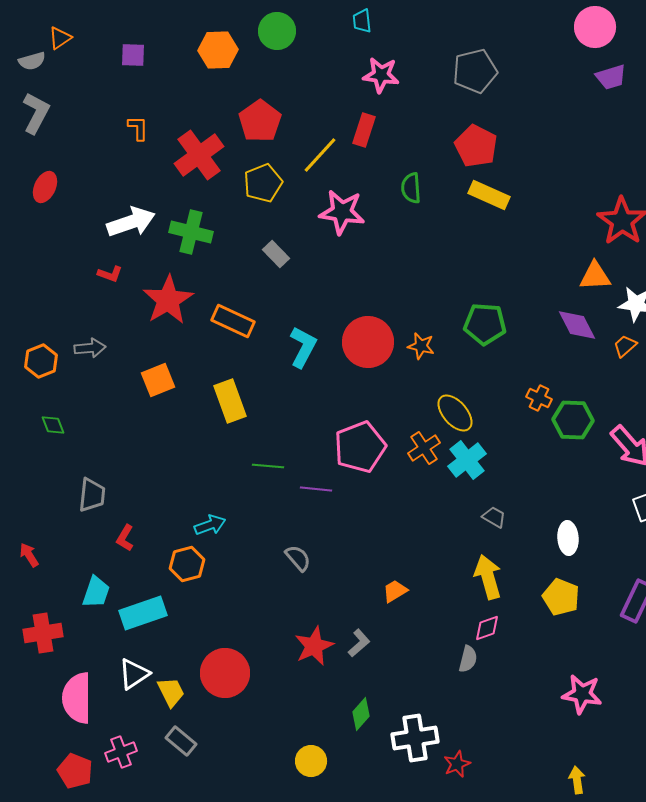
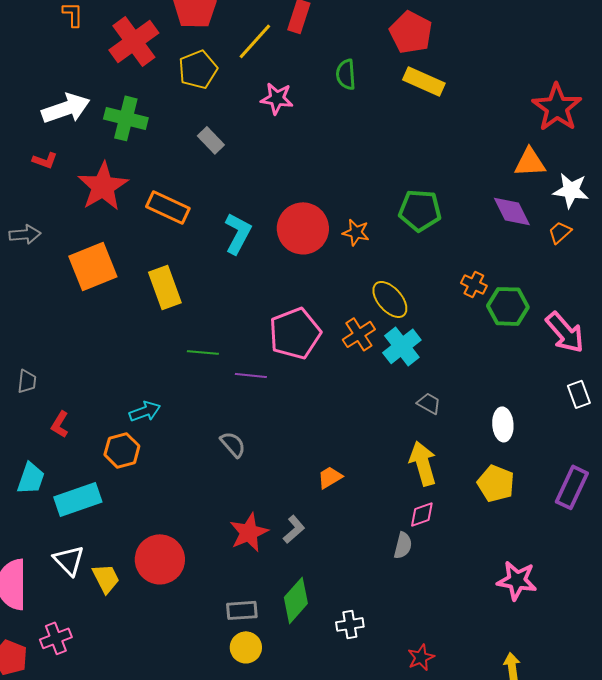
pink star: (342, 212) -> (277, 98), size x0.7
orange square: (158, 380) -> (93, 266), size x1.4
gray trapezoid: (92, 495) -> (27, 381), size x0.7
white triangle: (134, 674) -> (69, 560), turned -40
green diamond: (361, 714) -> (296, 600), size x1.4
white cross: (415, 738) -> (350, 624), size x0.6
gray rectangle: (181, 741) -> (242, 610), moved, turned -44
red star: (457, 764) -> (421, 657), moved

